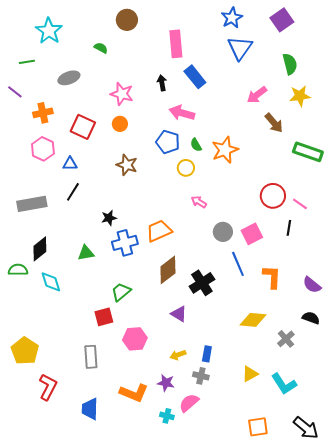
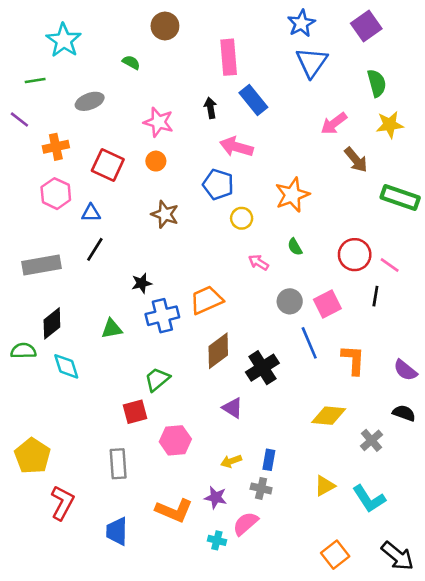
green semicircle: (196, 145) -> (295, 247), moved
orange square: (258, 427) -> (335, 555), turned -30

